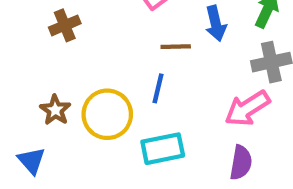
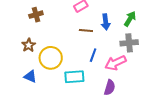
blue line: (158, 88) -> (93, 55), moved
brown star: (55, 110) -> (29, 45), moved
blue triangle: (32, 161) -> (30, 76), moved, turned -32

